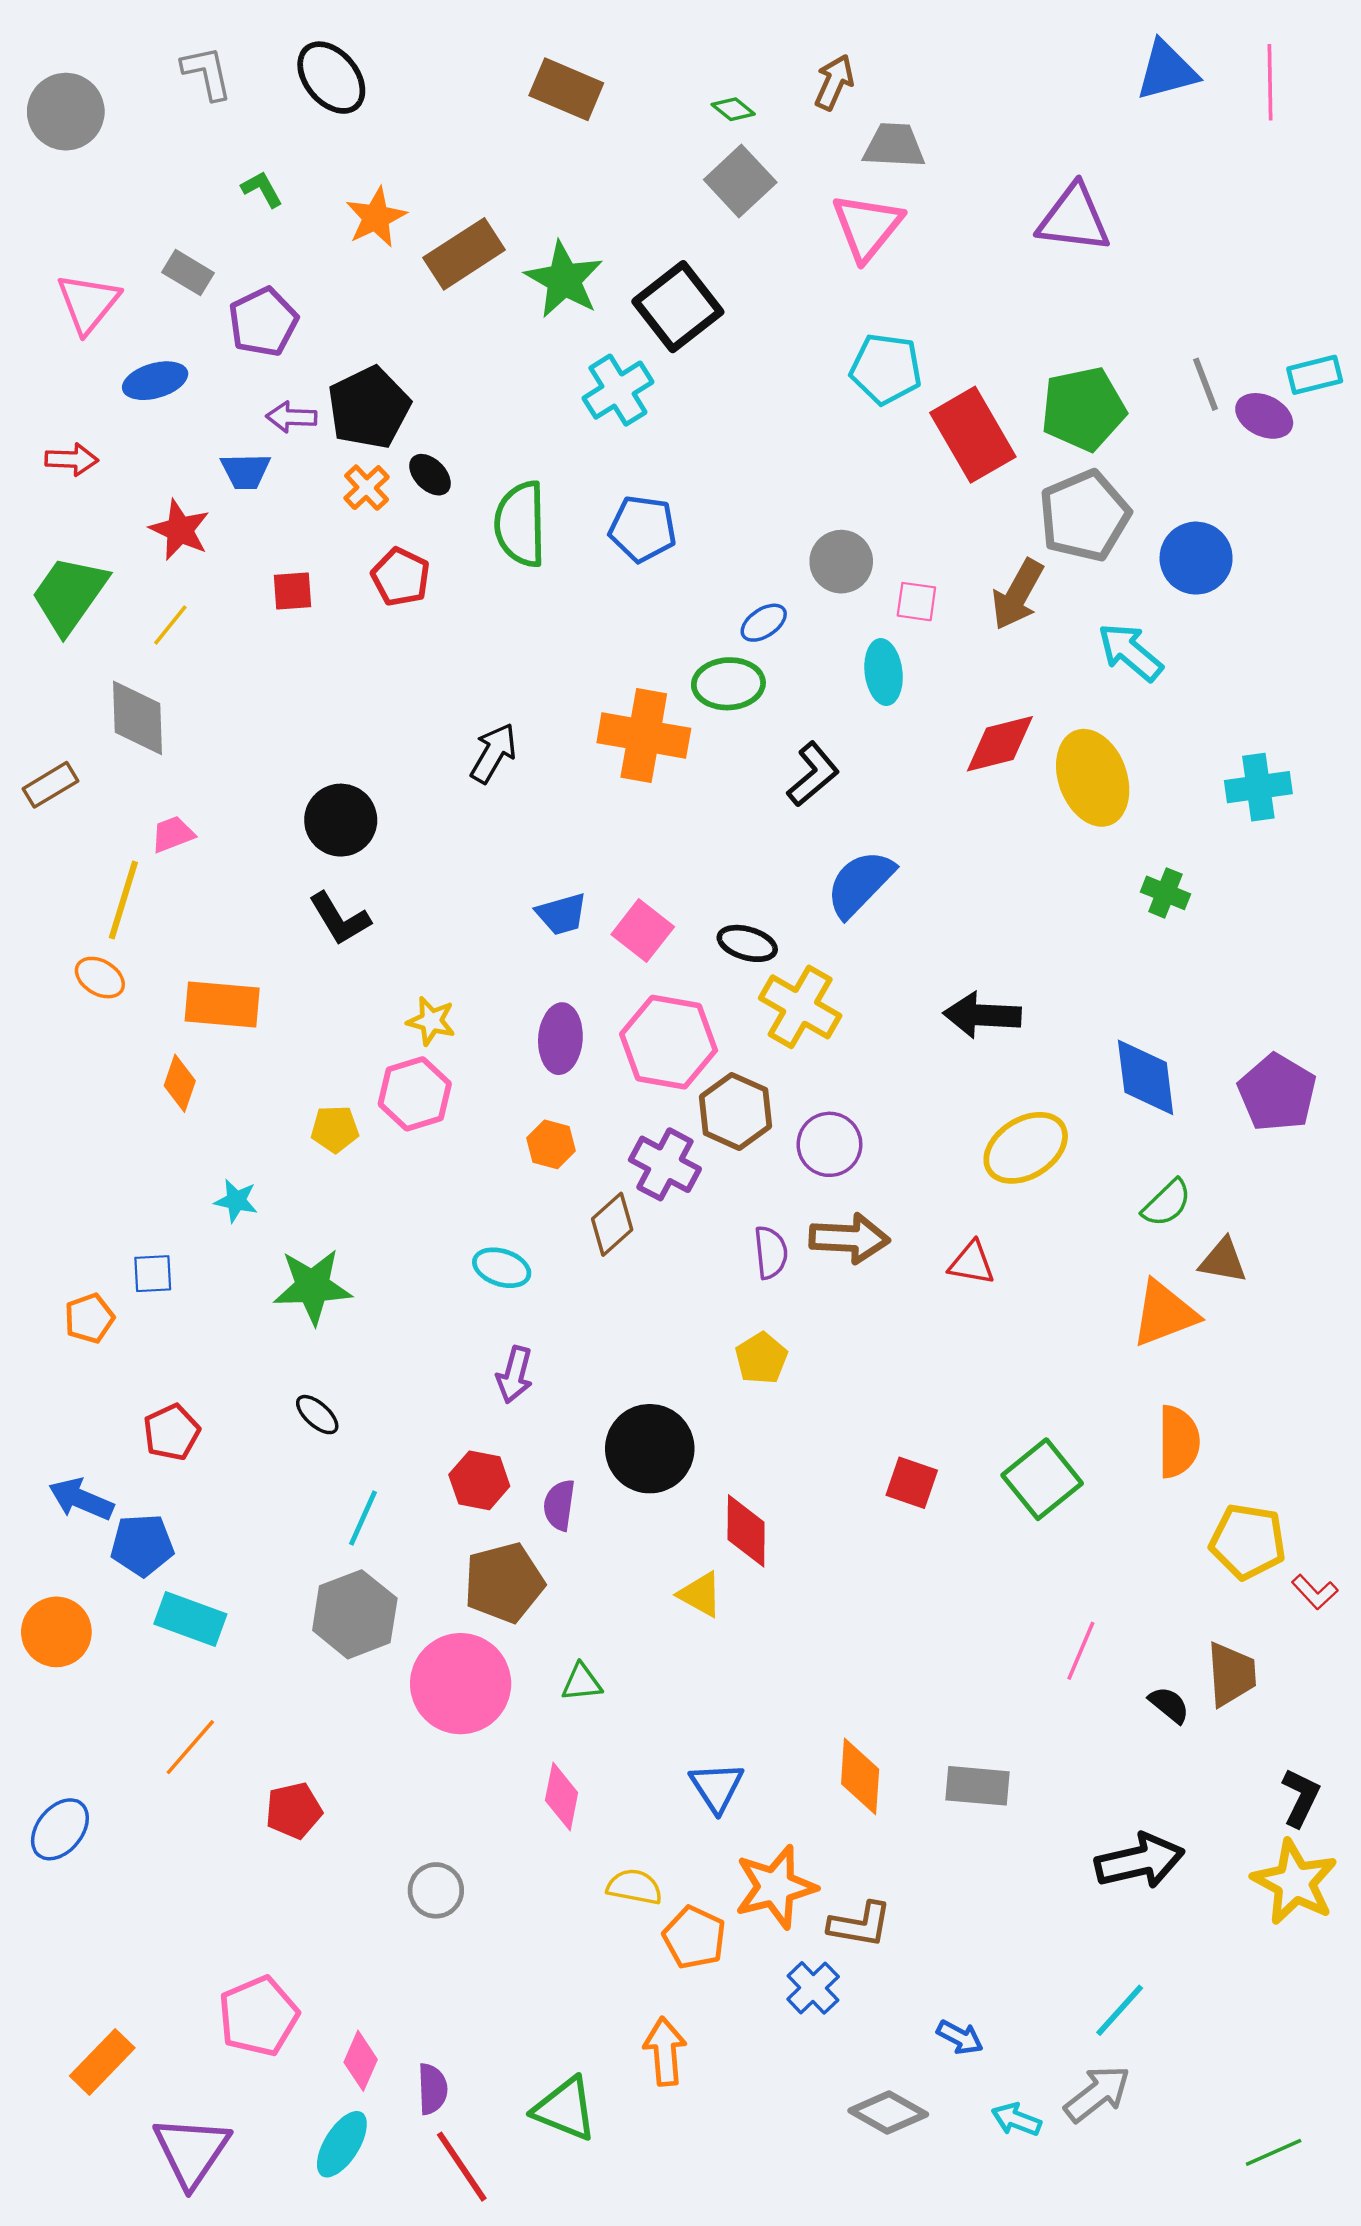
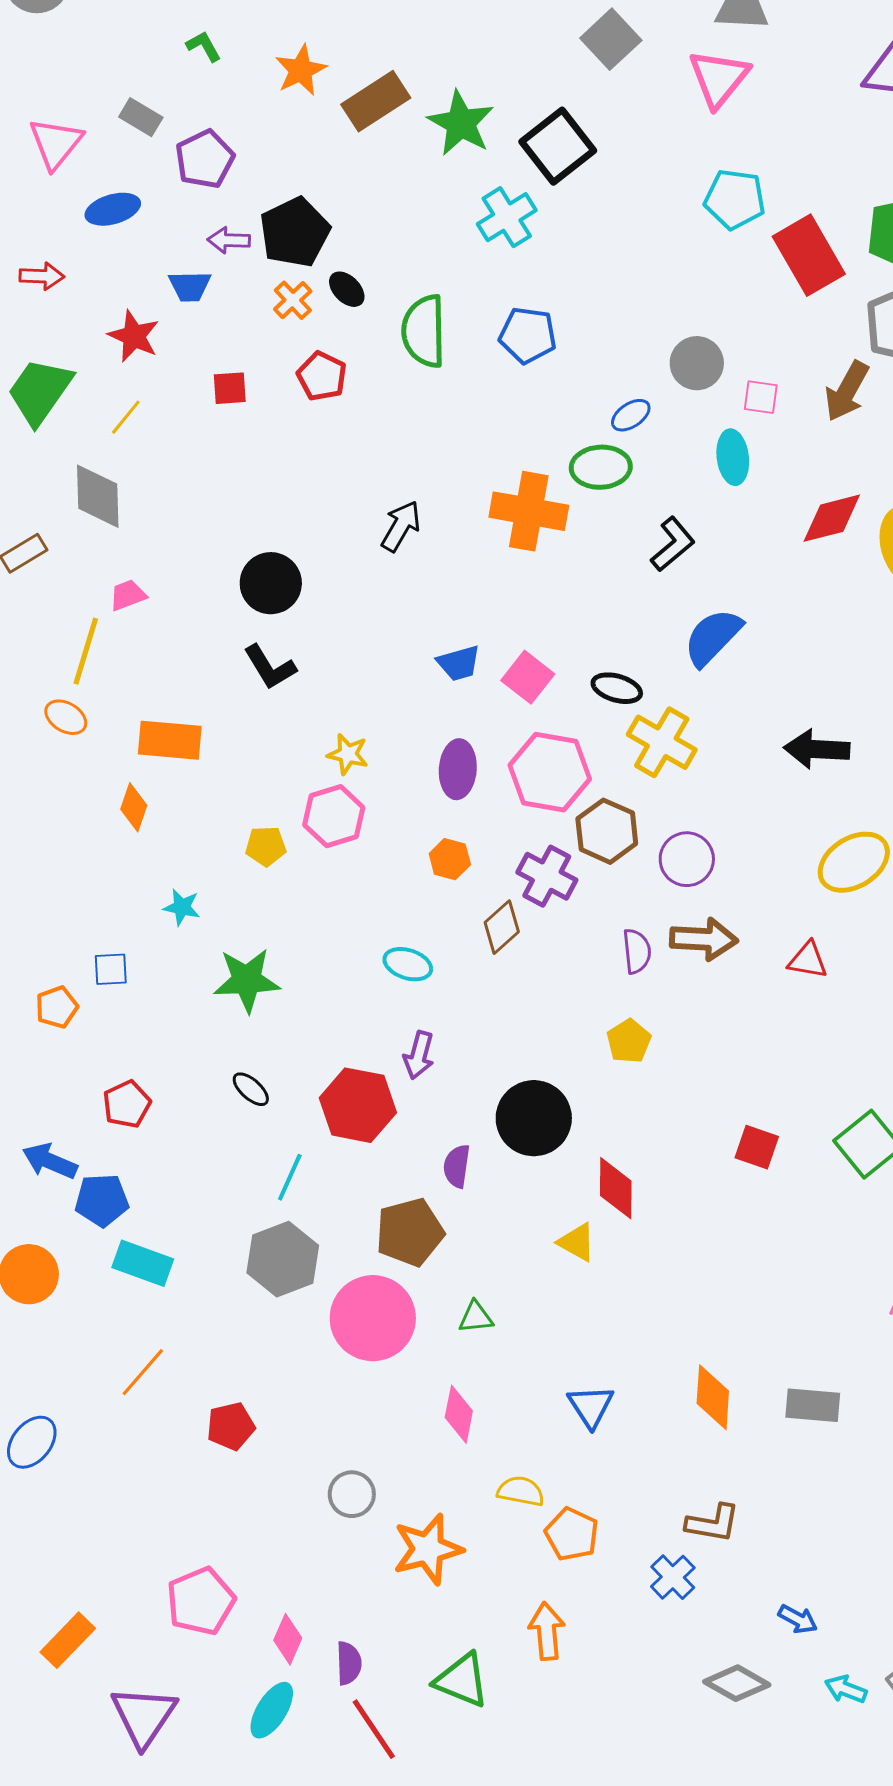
red hexagon: (479, 1480) -> (358, 1105), moved, size x1.5
orange star: (775, 1887) -> (428, 1549), moved

